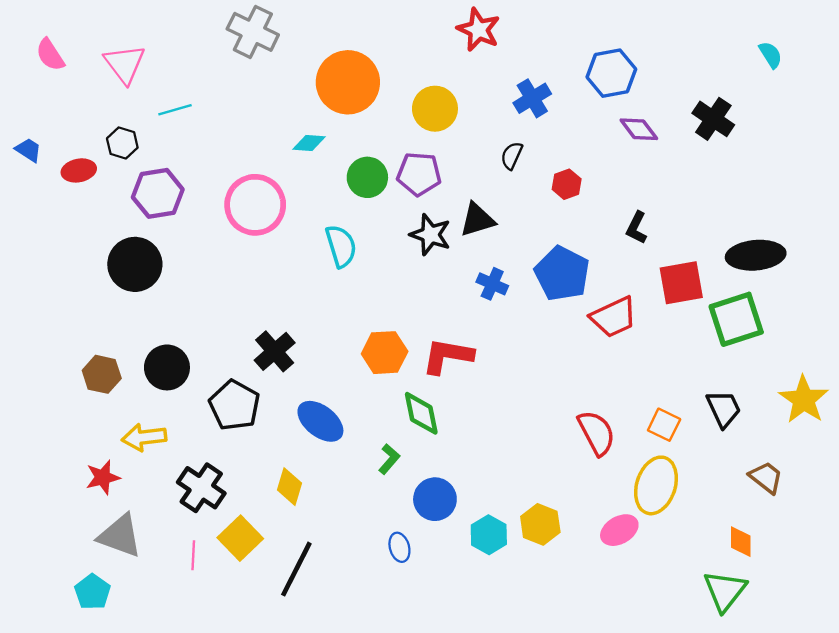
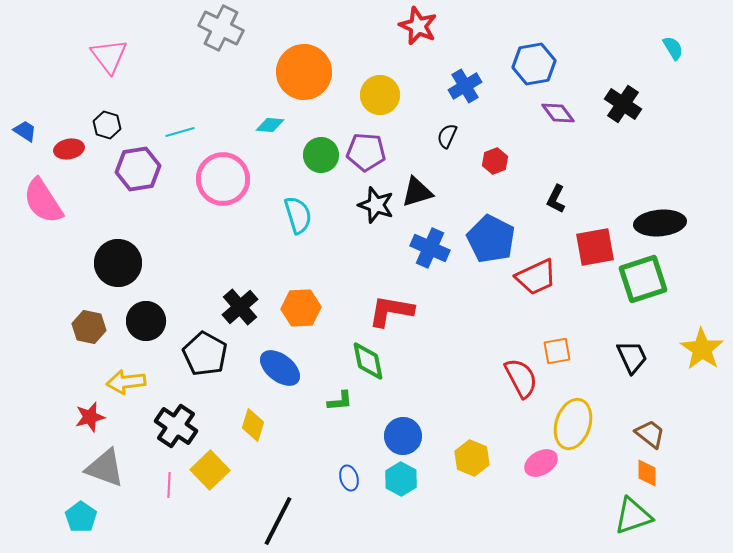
pink semicircle: (50, 55) -> (43, 201), moved, size x1.6
cyan line: (175, 110) -> (180, 132), moved
black circle: (135, 264) -> (118, 263), moved
blue cross: (492, 284) -> (430, 248), size x1.4
orange hexagon: (385, 353) -> (301, 308), moved
orange square: (664, 425) -> (557, 351), moved, turned -36
green L-shape: (389, 459) -> (340, 401), turned 44
brown trapezoid: (766, 477) -> (650, 434), moved
blue circle: (435, 499) -> (403, 436), moved
cyan hexagon: (489, 535) -> (401, 479), moved
black line: (296, 569) -> (278, 521), moved
green triangle: (725, 591) -> (633, 516), turned 33

